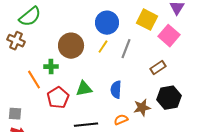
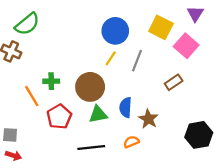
brown circle: (71, 46) -> (90, 87), moved
green triangle: (84, 89) -> (98, 114), moved
black hexagon: (169, 98) -> (199, 135), moved
brown star: (142, 108) -> (148, 119), moved, turned -30

